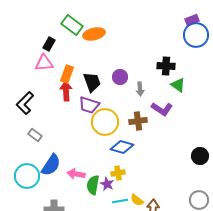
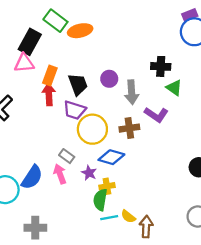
black rectangle: (49, 44) -> (30, 42), size x1.6
gray arrow: (140, 89) -> (132, 92), size x1.5
gray rectangle: (35, 135) -> (67, 156), moved
pink arrow: (76, 174) -> (60, 174), moved, turned 60
purple star: (107, 184) -> (89, 173), moved
green semicircle: (93, 185) -> (100, 200), moved

